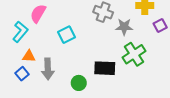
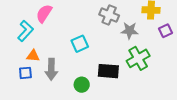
cyan square: (67, 35) -> (80, 44), moved
blue square: (22, 74) -> (25, 73), turned 32

